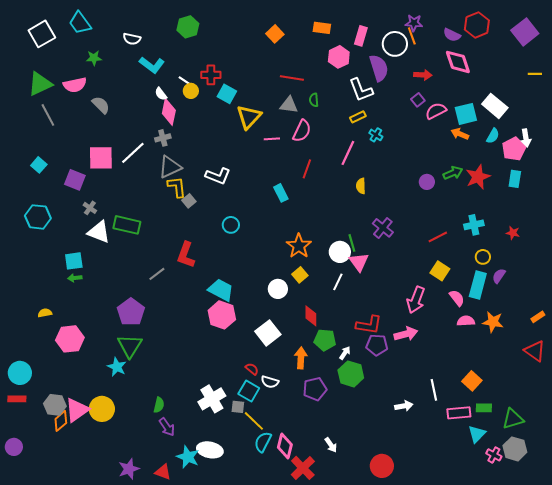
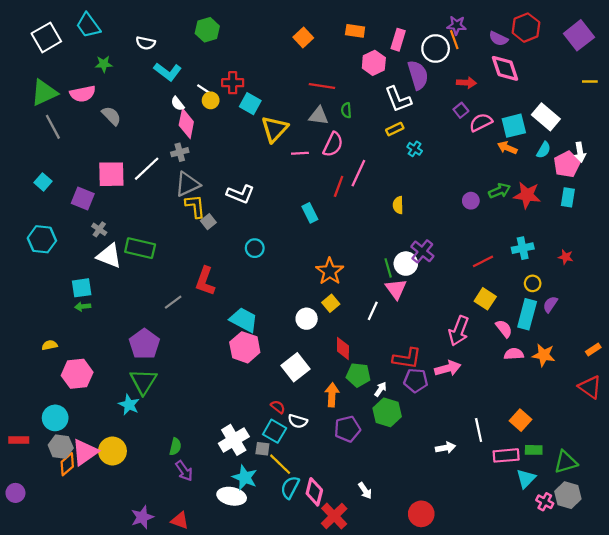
pink line: (348, 153) -> (358, 173), moved
red star: (478, 177) -> (527, 195), turned 30
white circle: (340, 252) -> (406, 264), moved
cyan circle: (20, 373) -> (55, 418), moved
cyan star: (188, 457) -> (245, 477), moved

